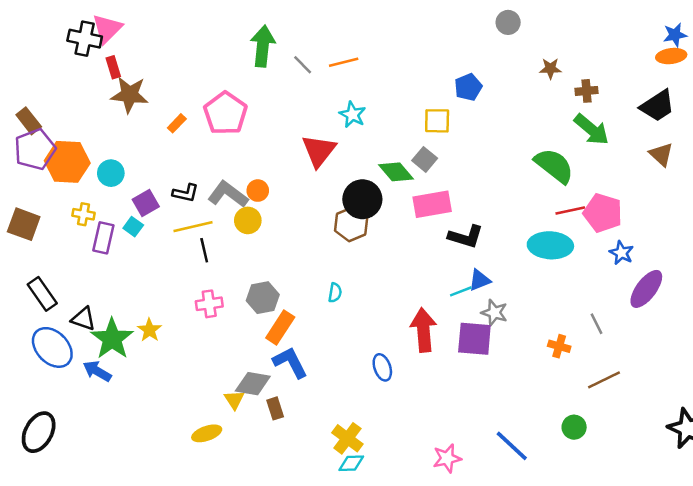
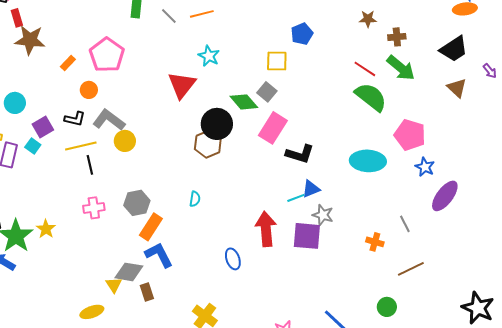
orange circle: (258, 191) -> (89, 90), moved
pink rectangle: (432, 204) -> (273, 128), turned -48
red line: (570, 210) -> (365, 69), moved, turned 45

